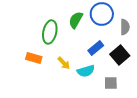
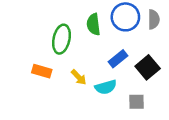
green semicircle: (76, 20) -> (93, 24), turned -36
gray semicircle: (125, 27) -> (154, 19), moved

